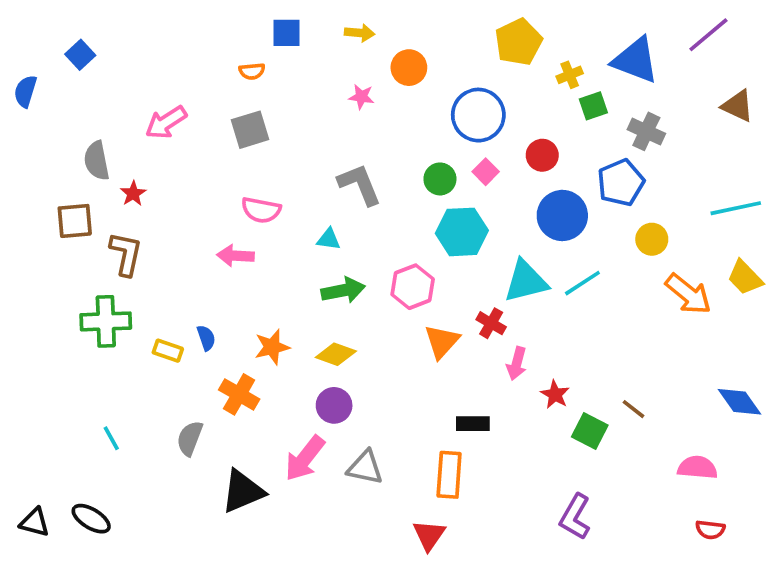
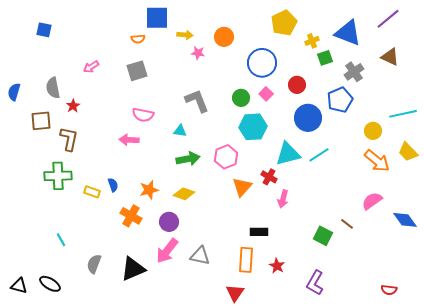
blue square: (287, 33) -> (157, 18), size x1.4
yellow arrow: (360, 33) -> (185, 35), moved
blue square: (80, 55) -> (44, 30), turned -35
blue semicircle: (25, 91) -> (14, 92), moved
brown triangle: (738, 106) -> (390, 57), moved
pink arrow: (166, 122) -> (91, 67), size x0.7
gray cross: (646, 131) -> (354, 72), turned 30
yellow circle: (652, 239) -> (373, 131), moved
red star: (555, 394) -> (277, 266), moved
purple circle: (334, 405) -> (169, 222), moved
gray semicircle: (190, 438) -> (94, 264), moved
pink semicircle: (697, 467) -> (372, 201), moved, turned -40

